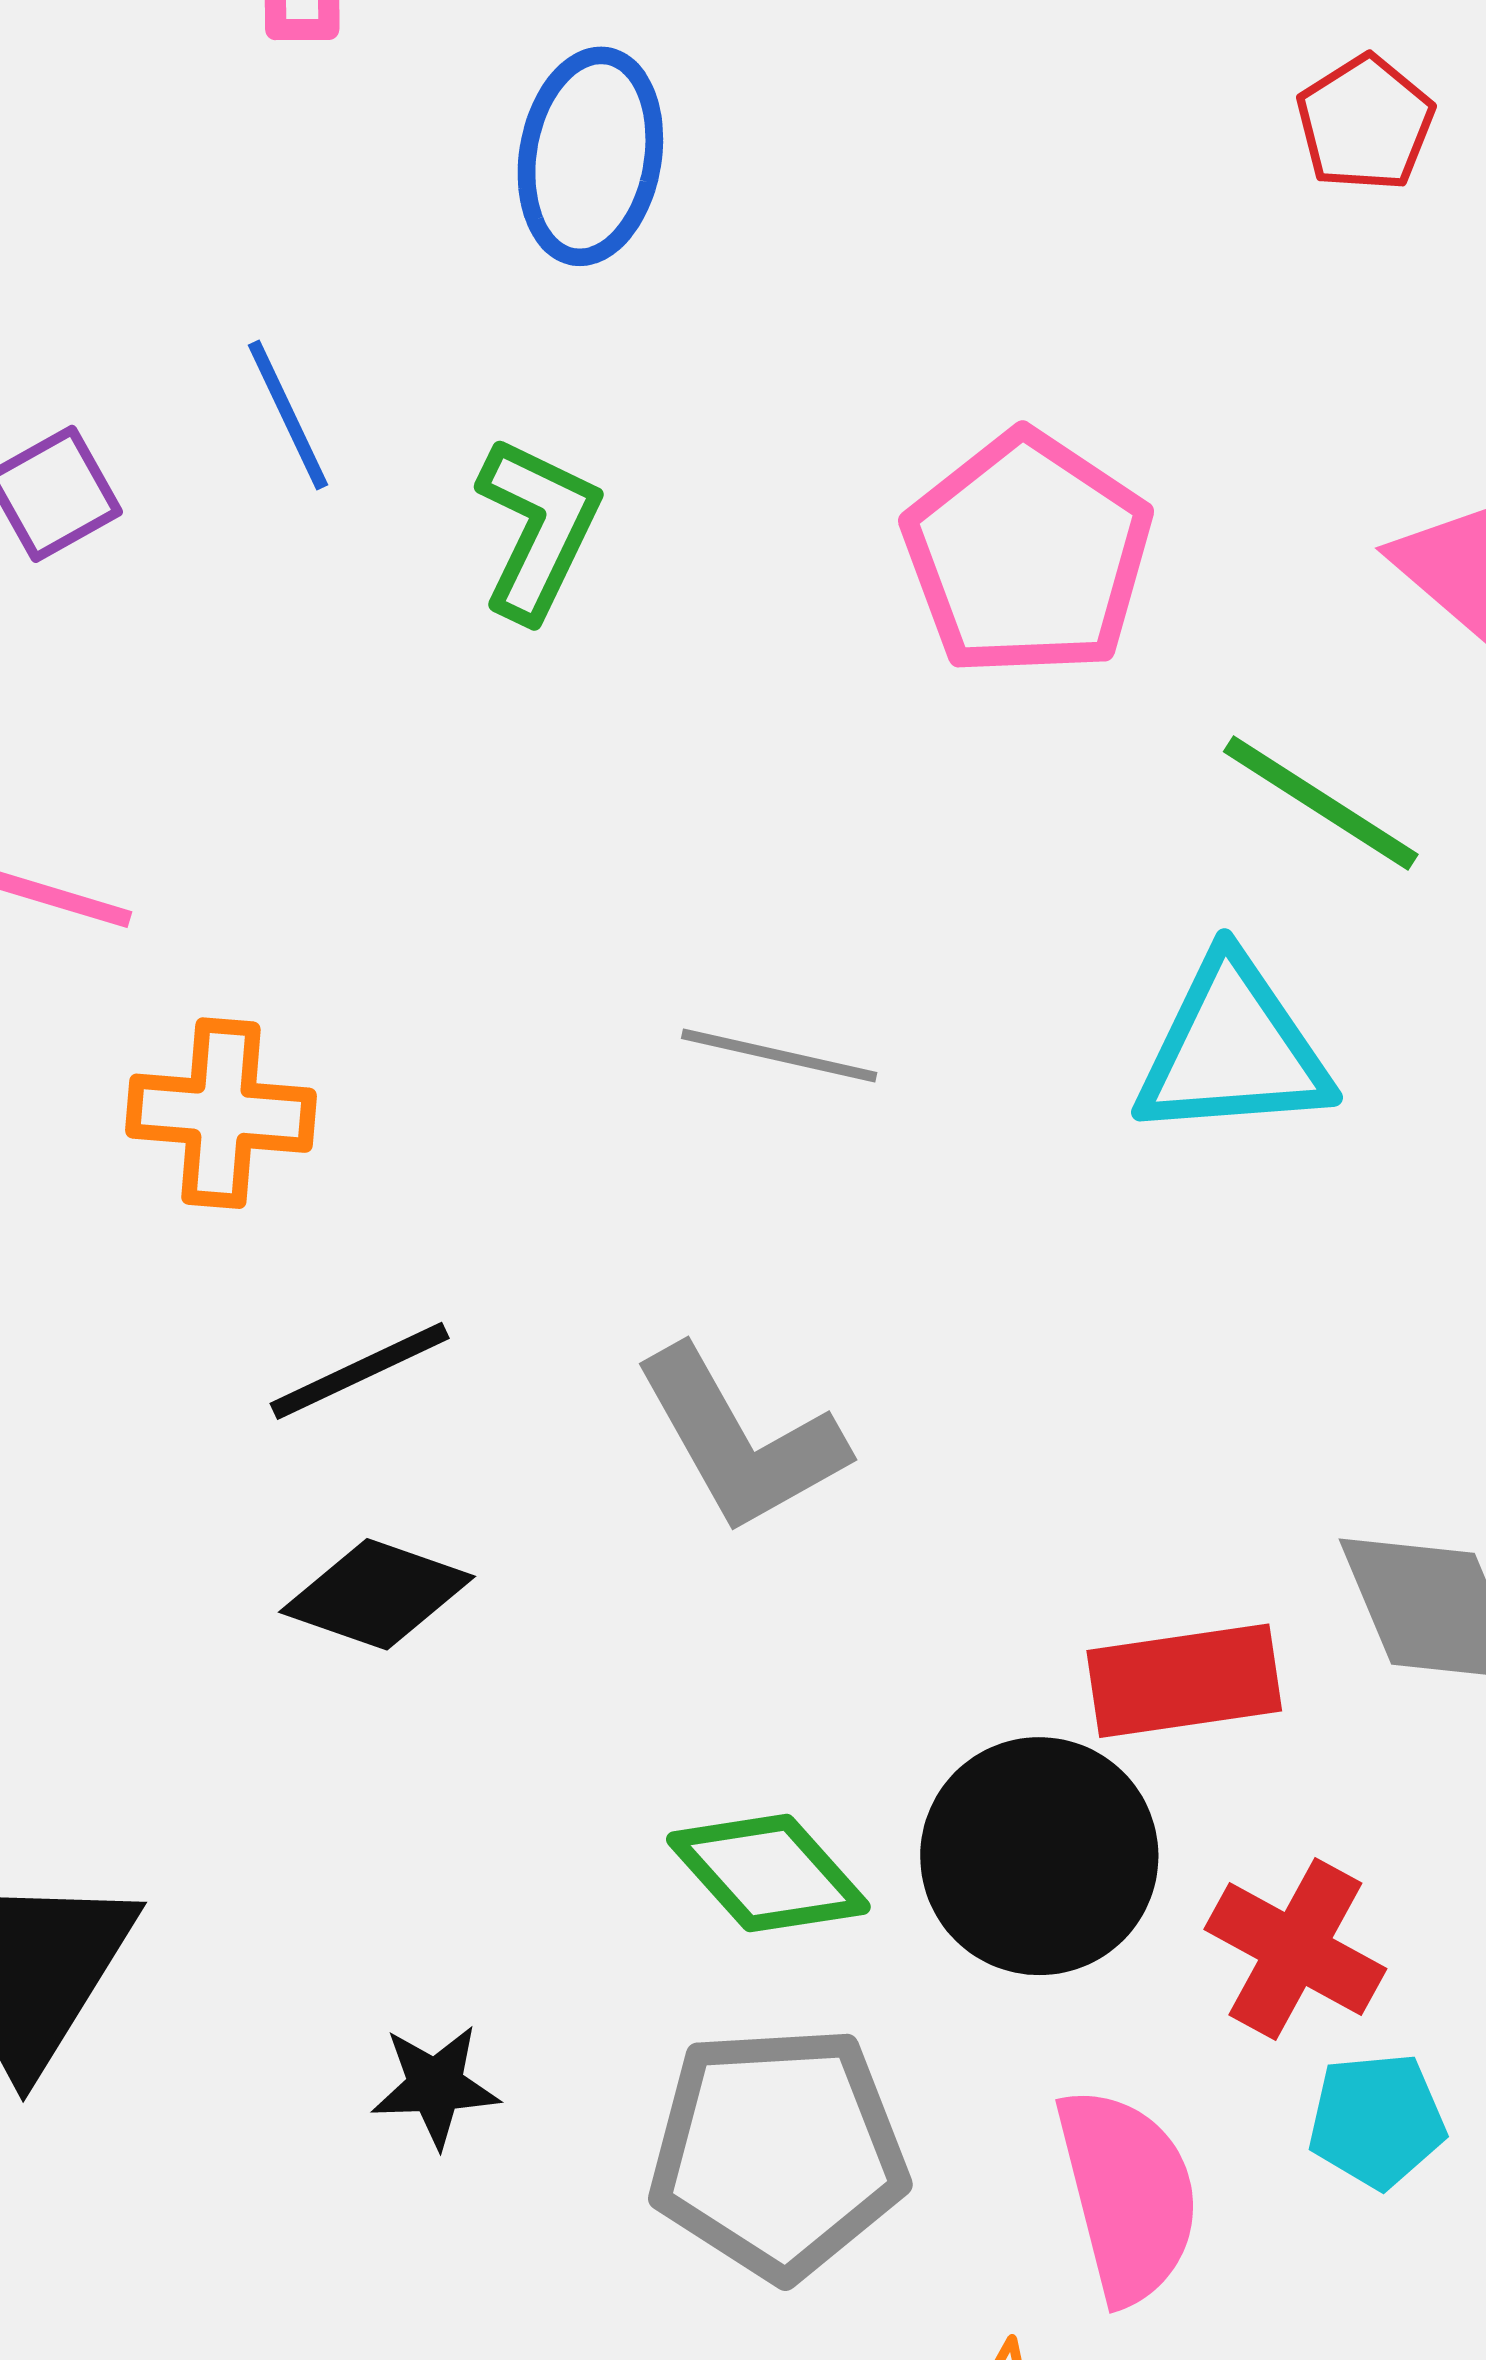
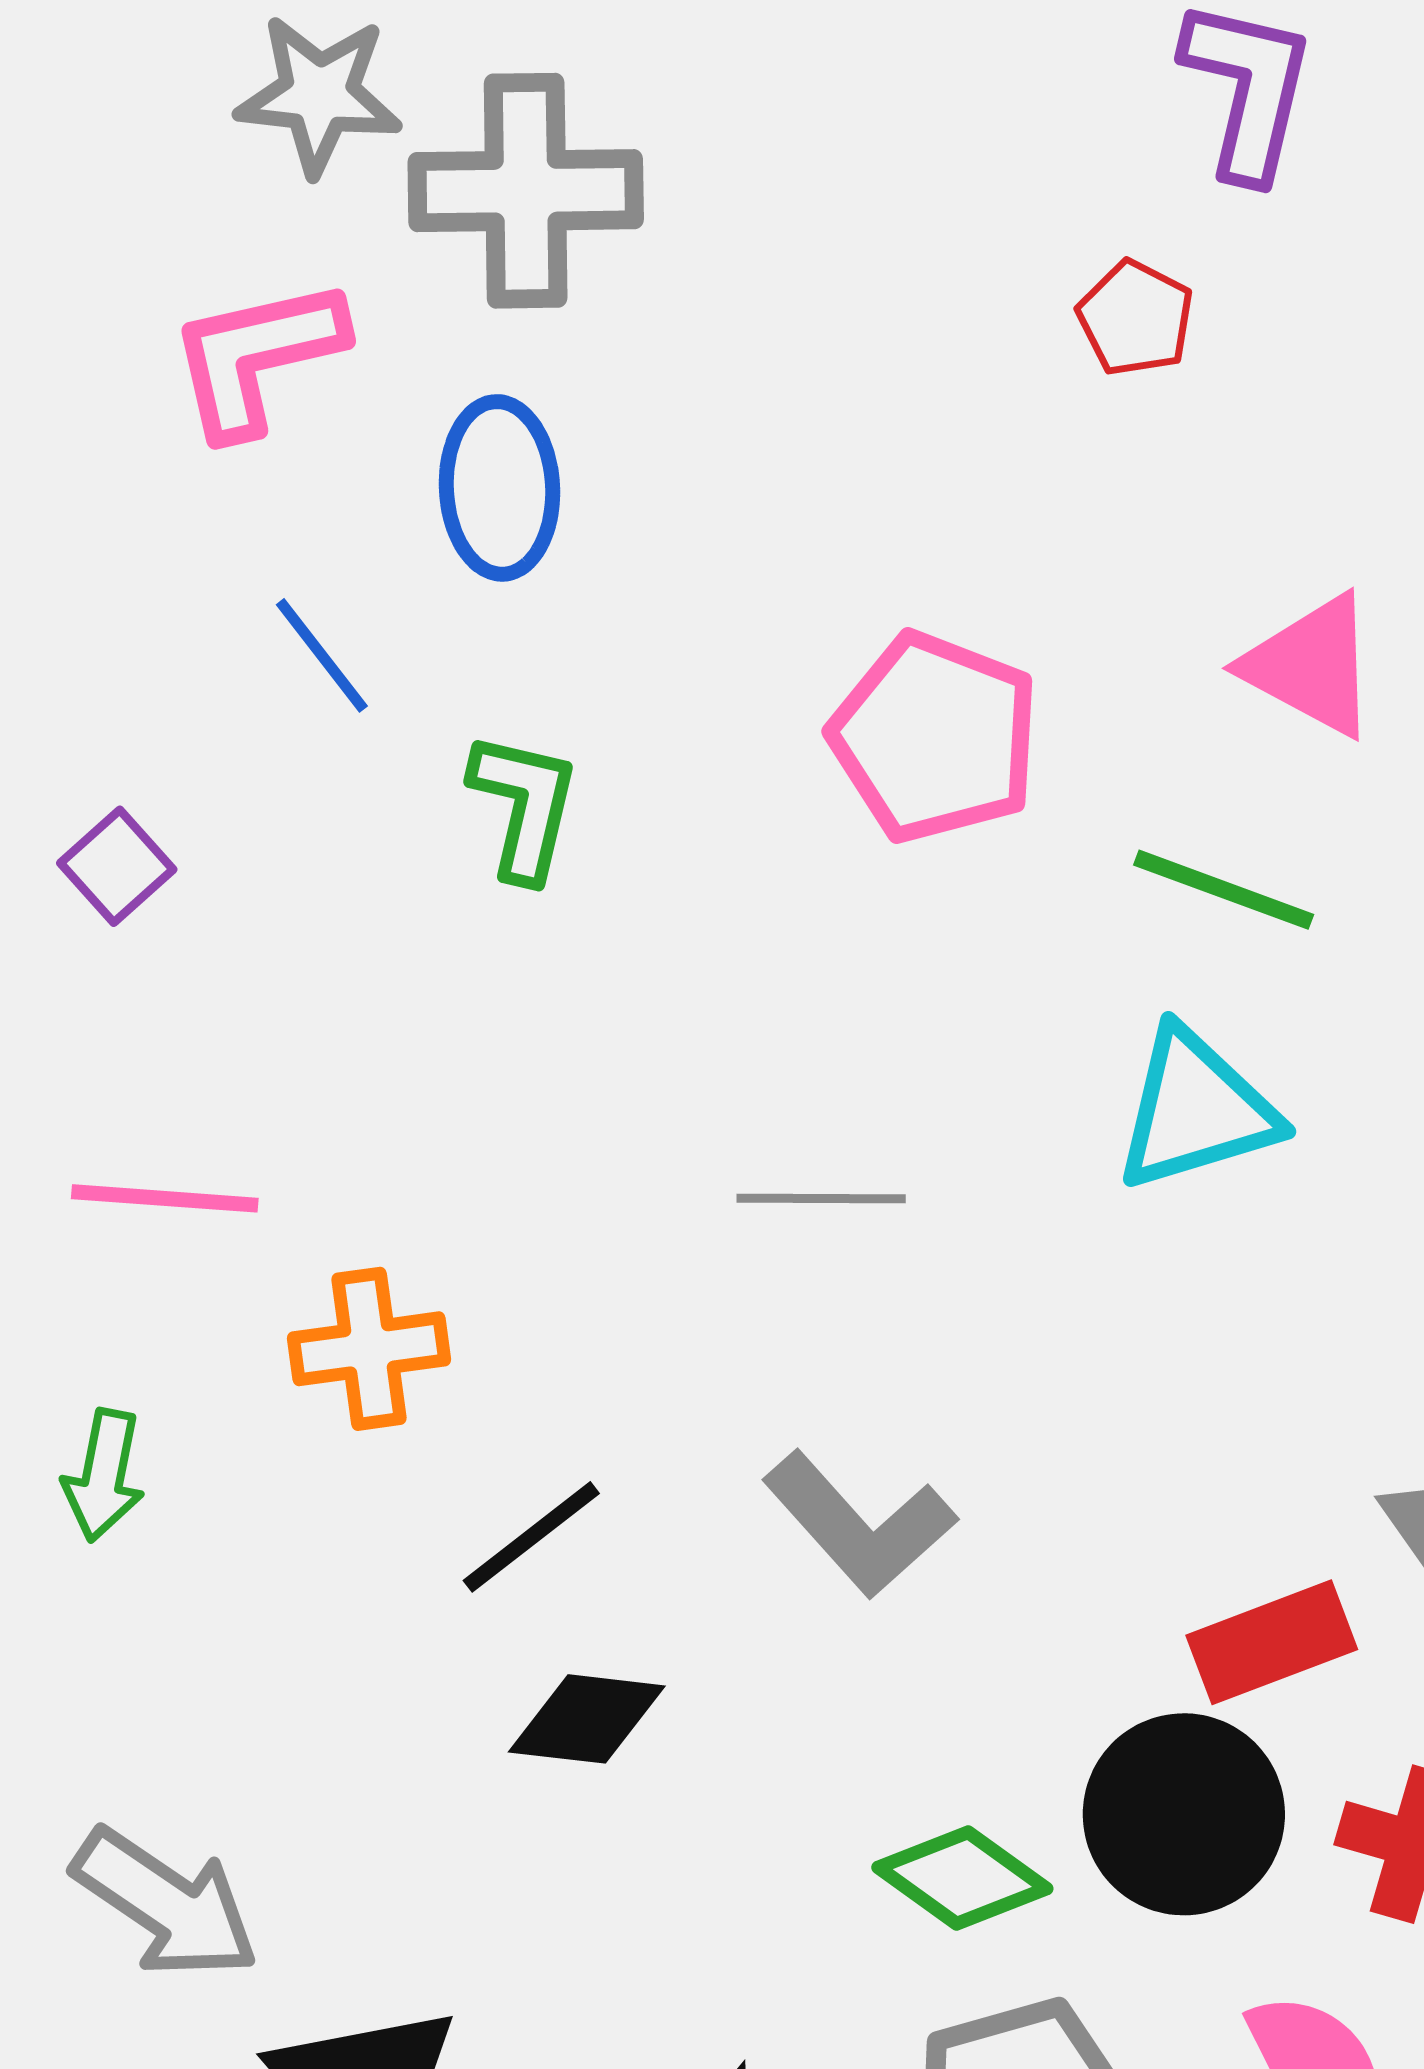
blue line: (288, 415) -> (322, 655), moved

